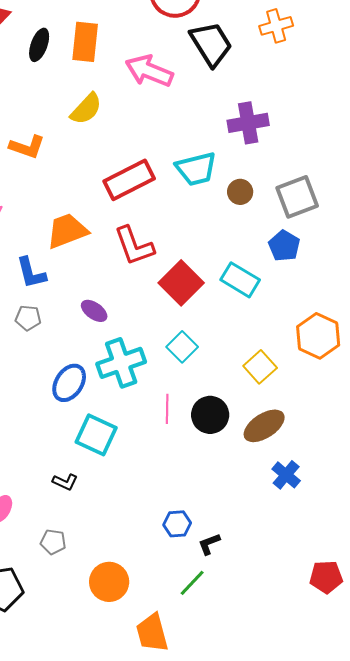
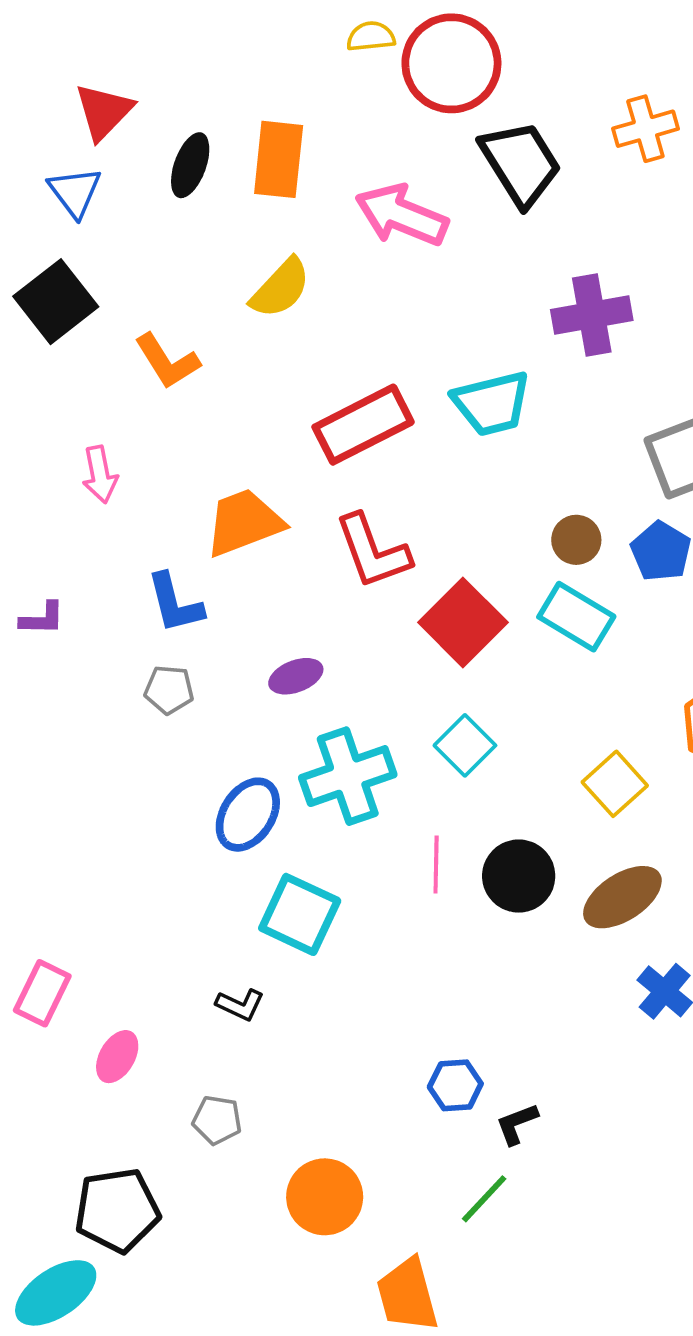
orange L-shape: (27, 147) -> (167, 361), turned 39
brown circle: (240, 192) -> (576, 540), moved
purple ellipse: (94, 311) -> (296, 676), turned -56

